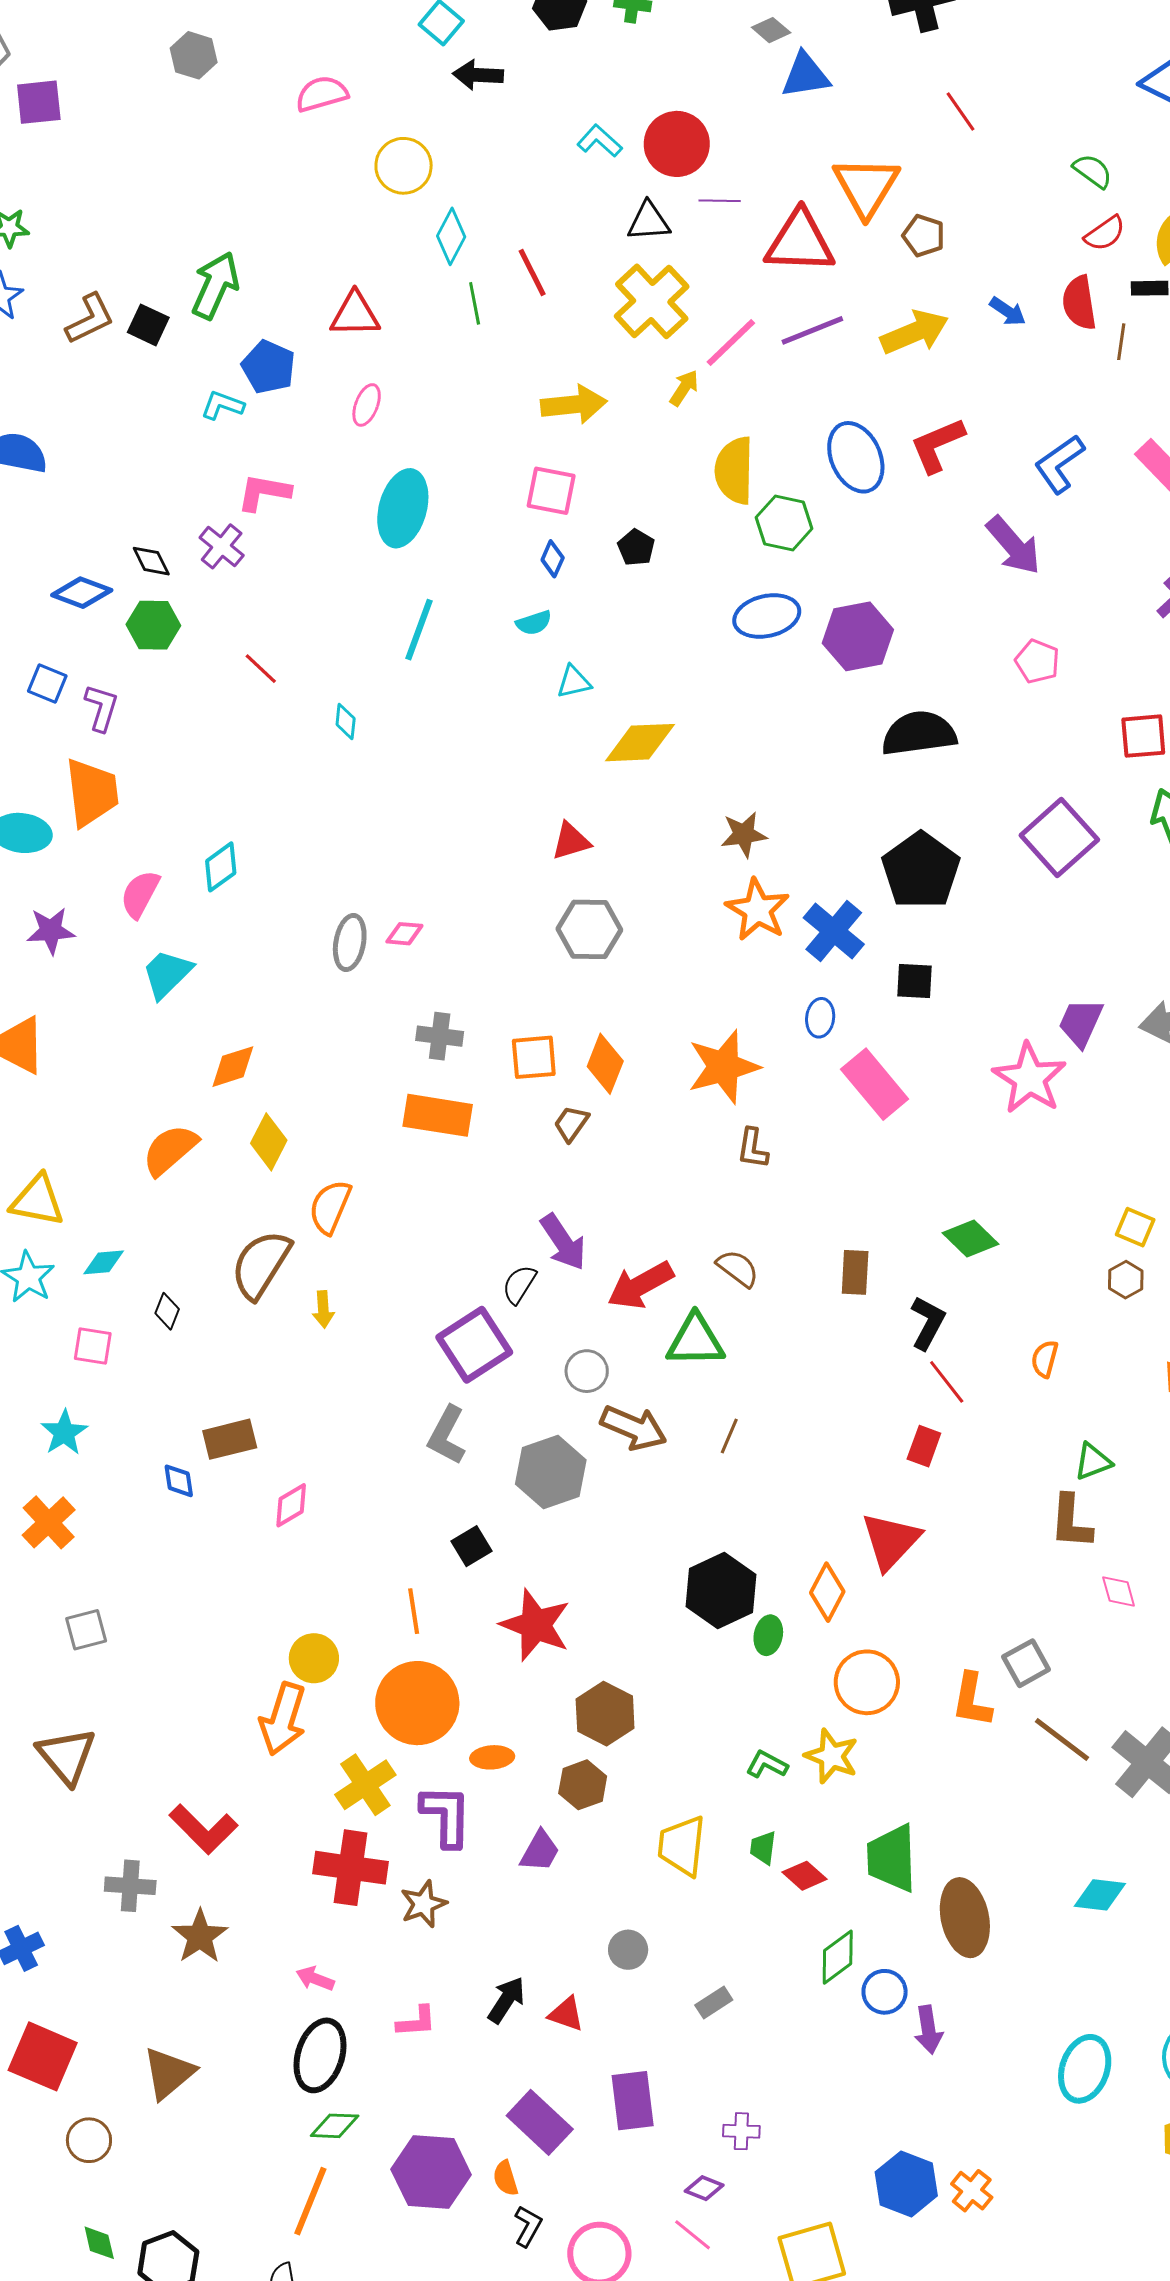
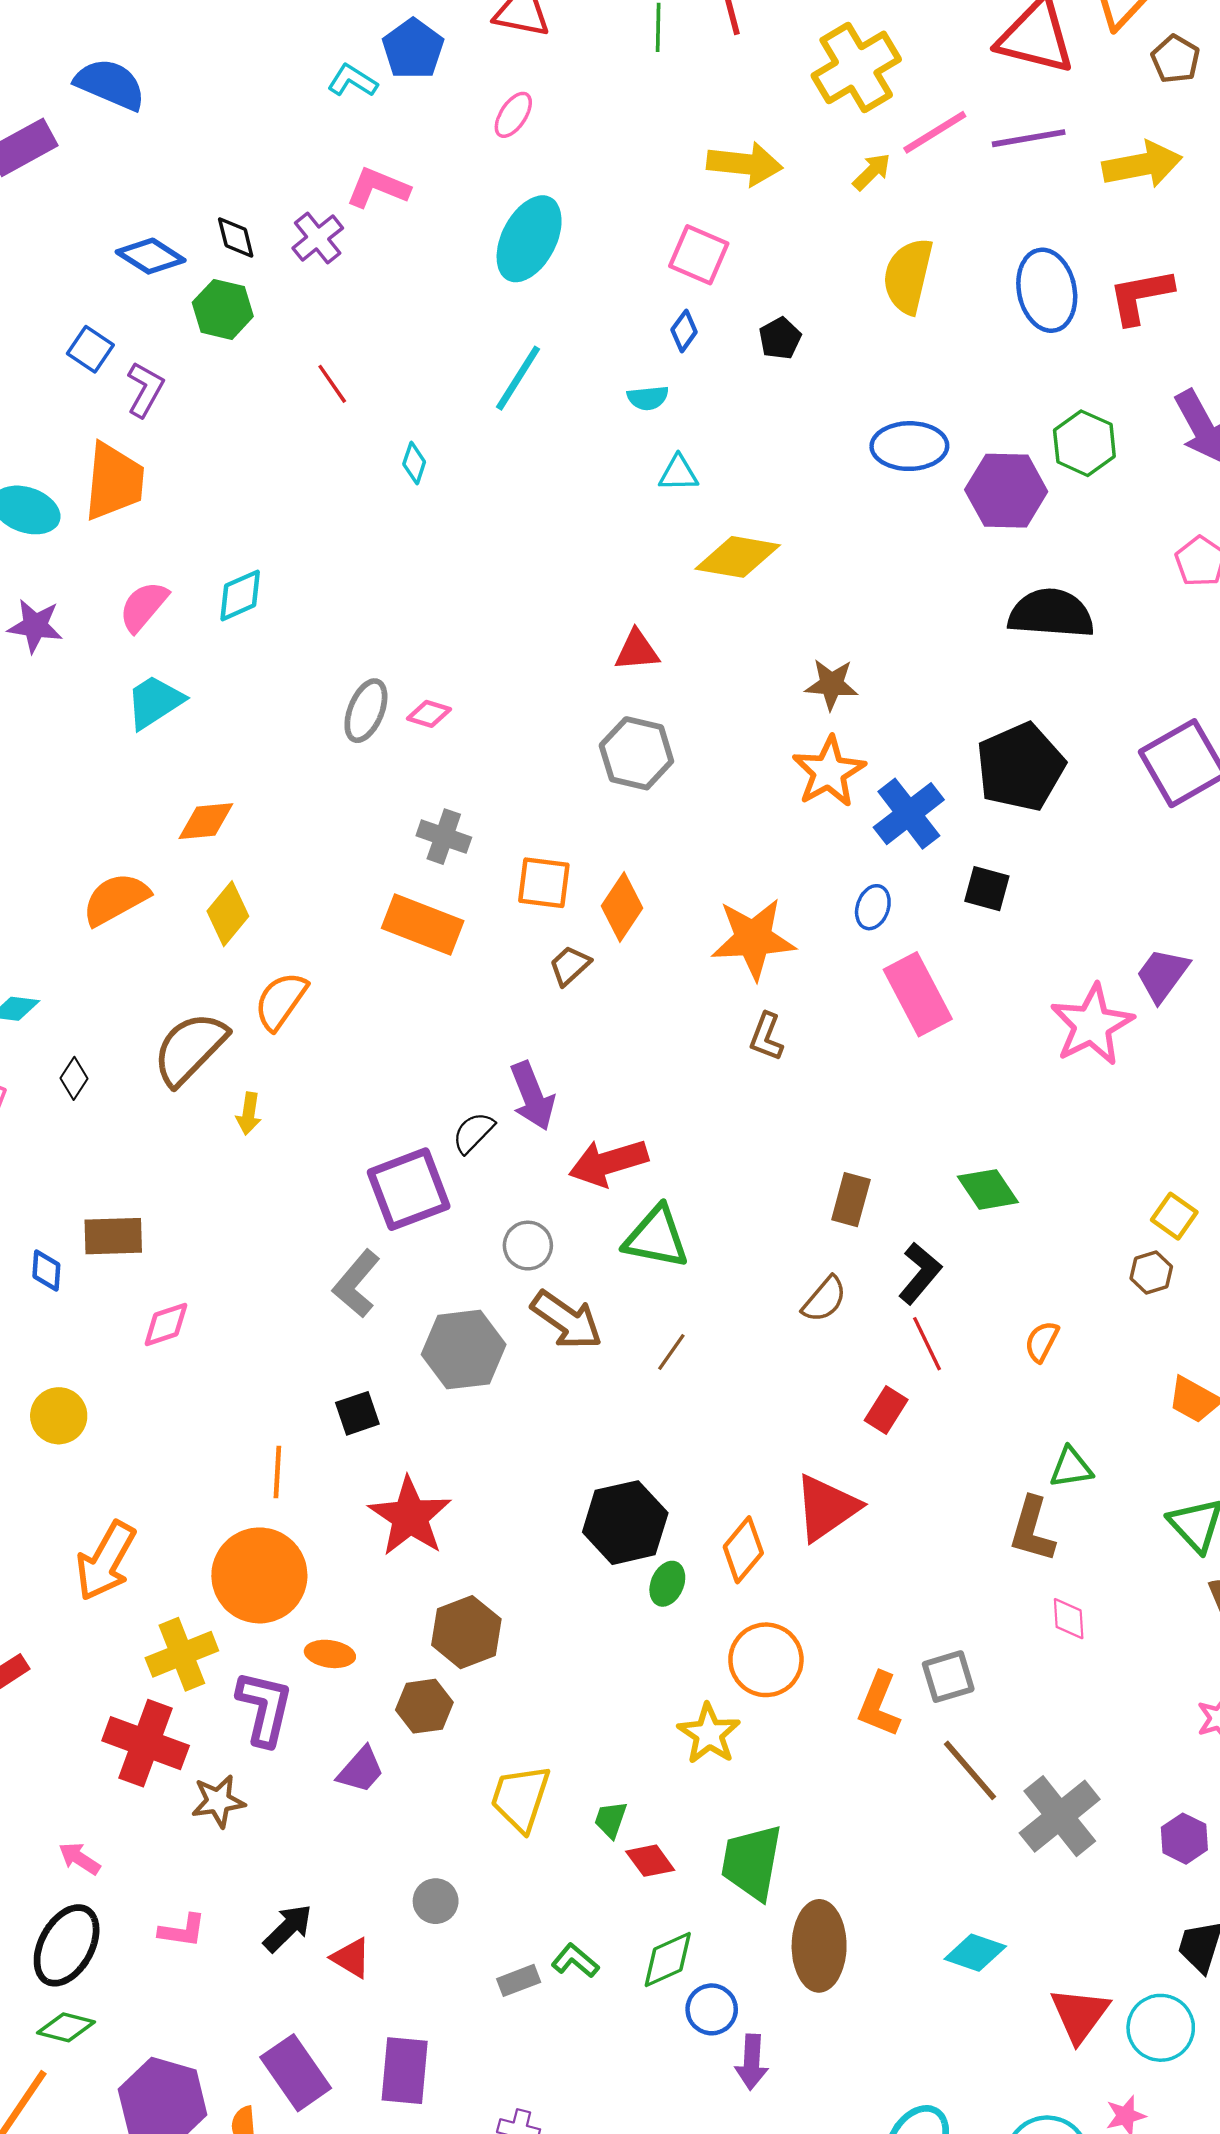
green hexagon: (784, 523) -> (1084, 443), moved
brown semicircle: (738, 1268) -> (824, 1299), moved, turned 81
yellow circle: (314, 1658) -> (59, 1416), moved
green L-shape: (767, 1764) -> (575, 1961), moved

